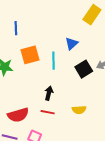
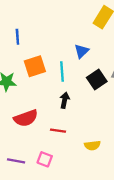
black arrow: (49, 93) -> (65, 100), moved
yellow semicircle: (79, 110) -> (92, 145), moved
red semicircle: (18, 115) -> (26, 118), moved

